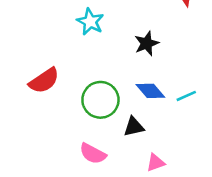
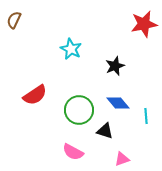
cyan line: (186, 96) -> (146, 116), moved, turned -70
black triangle: (134, 127) -> (105, 131), turned 30

